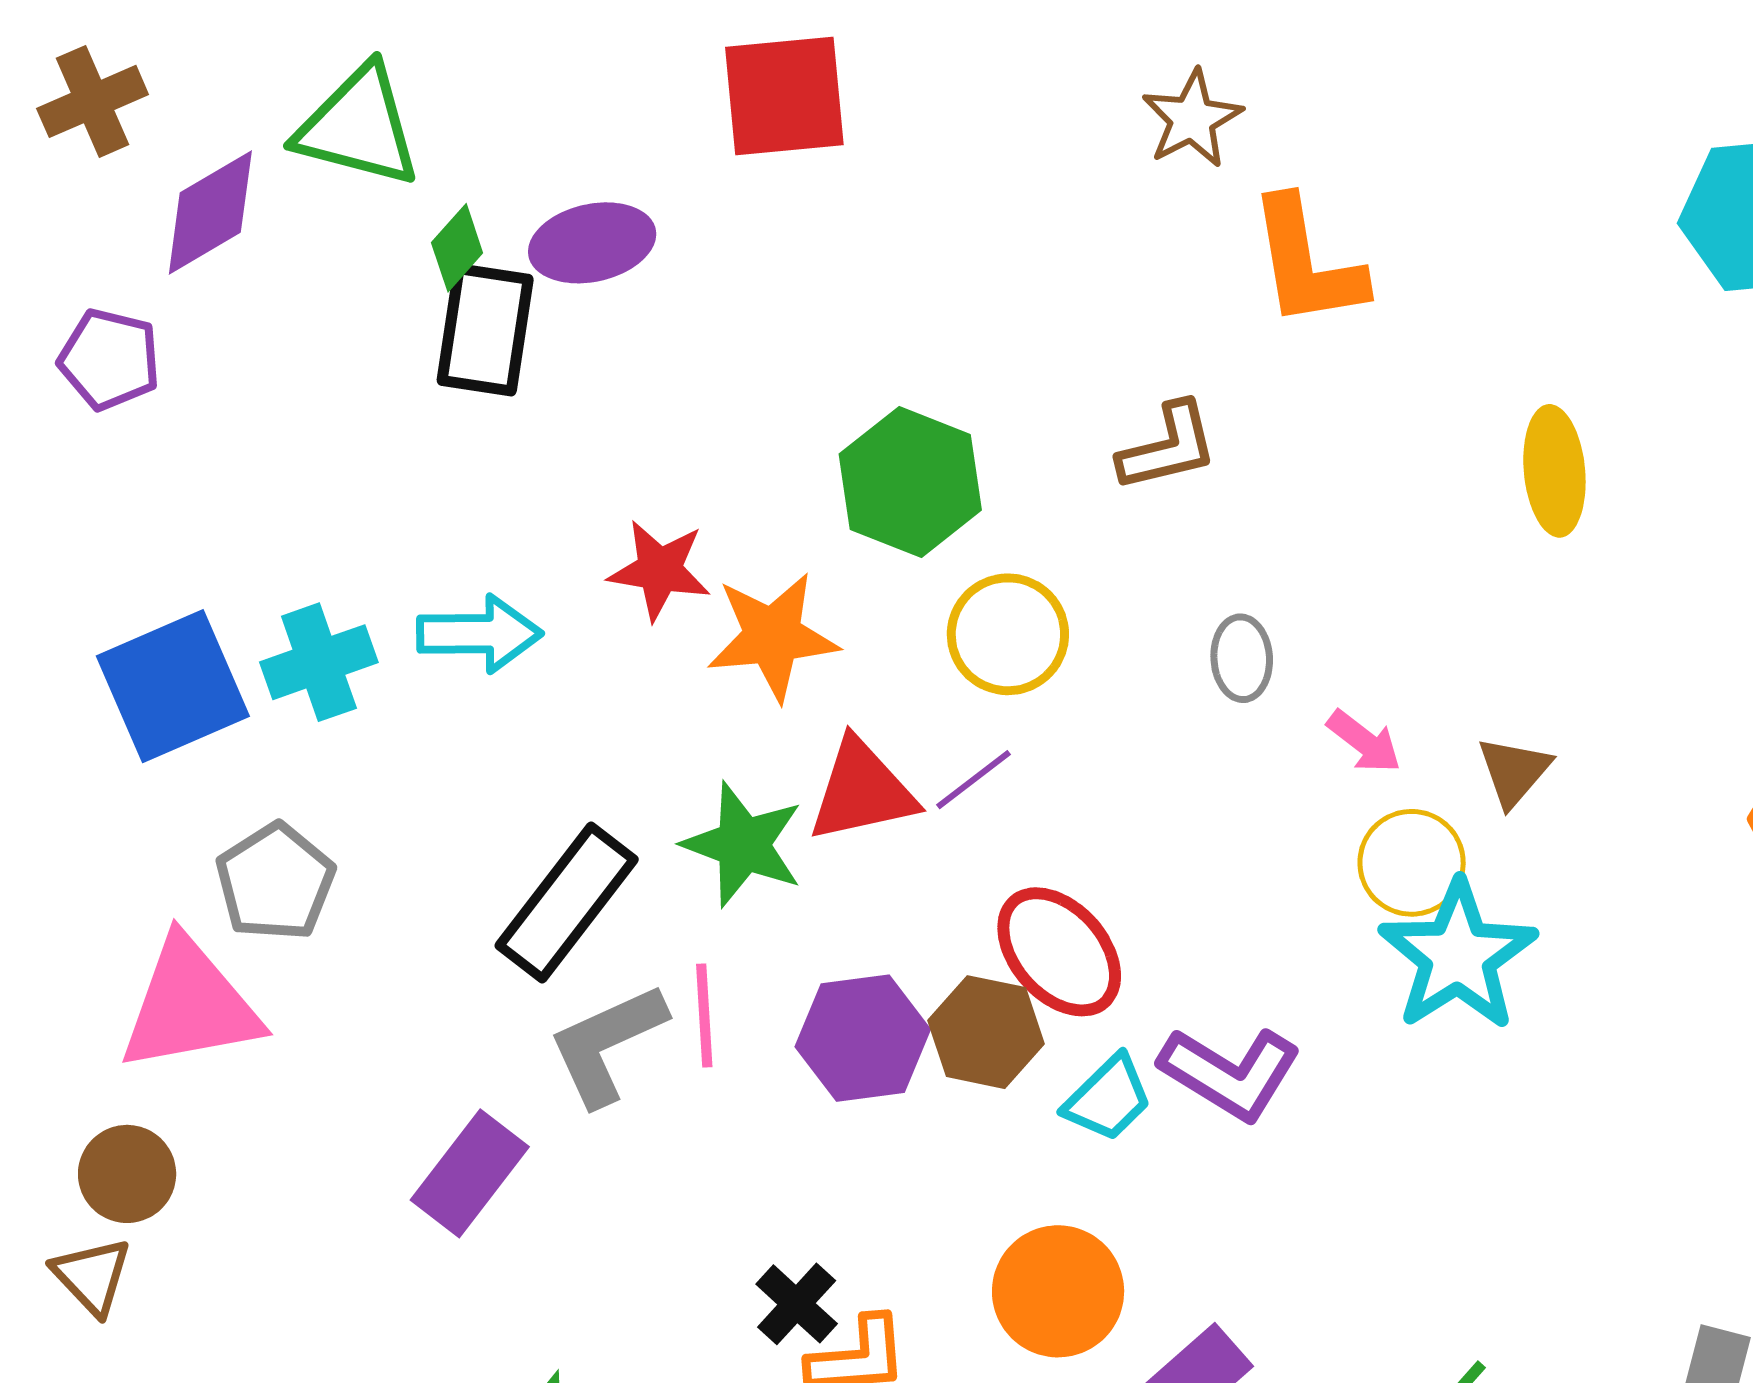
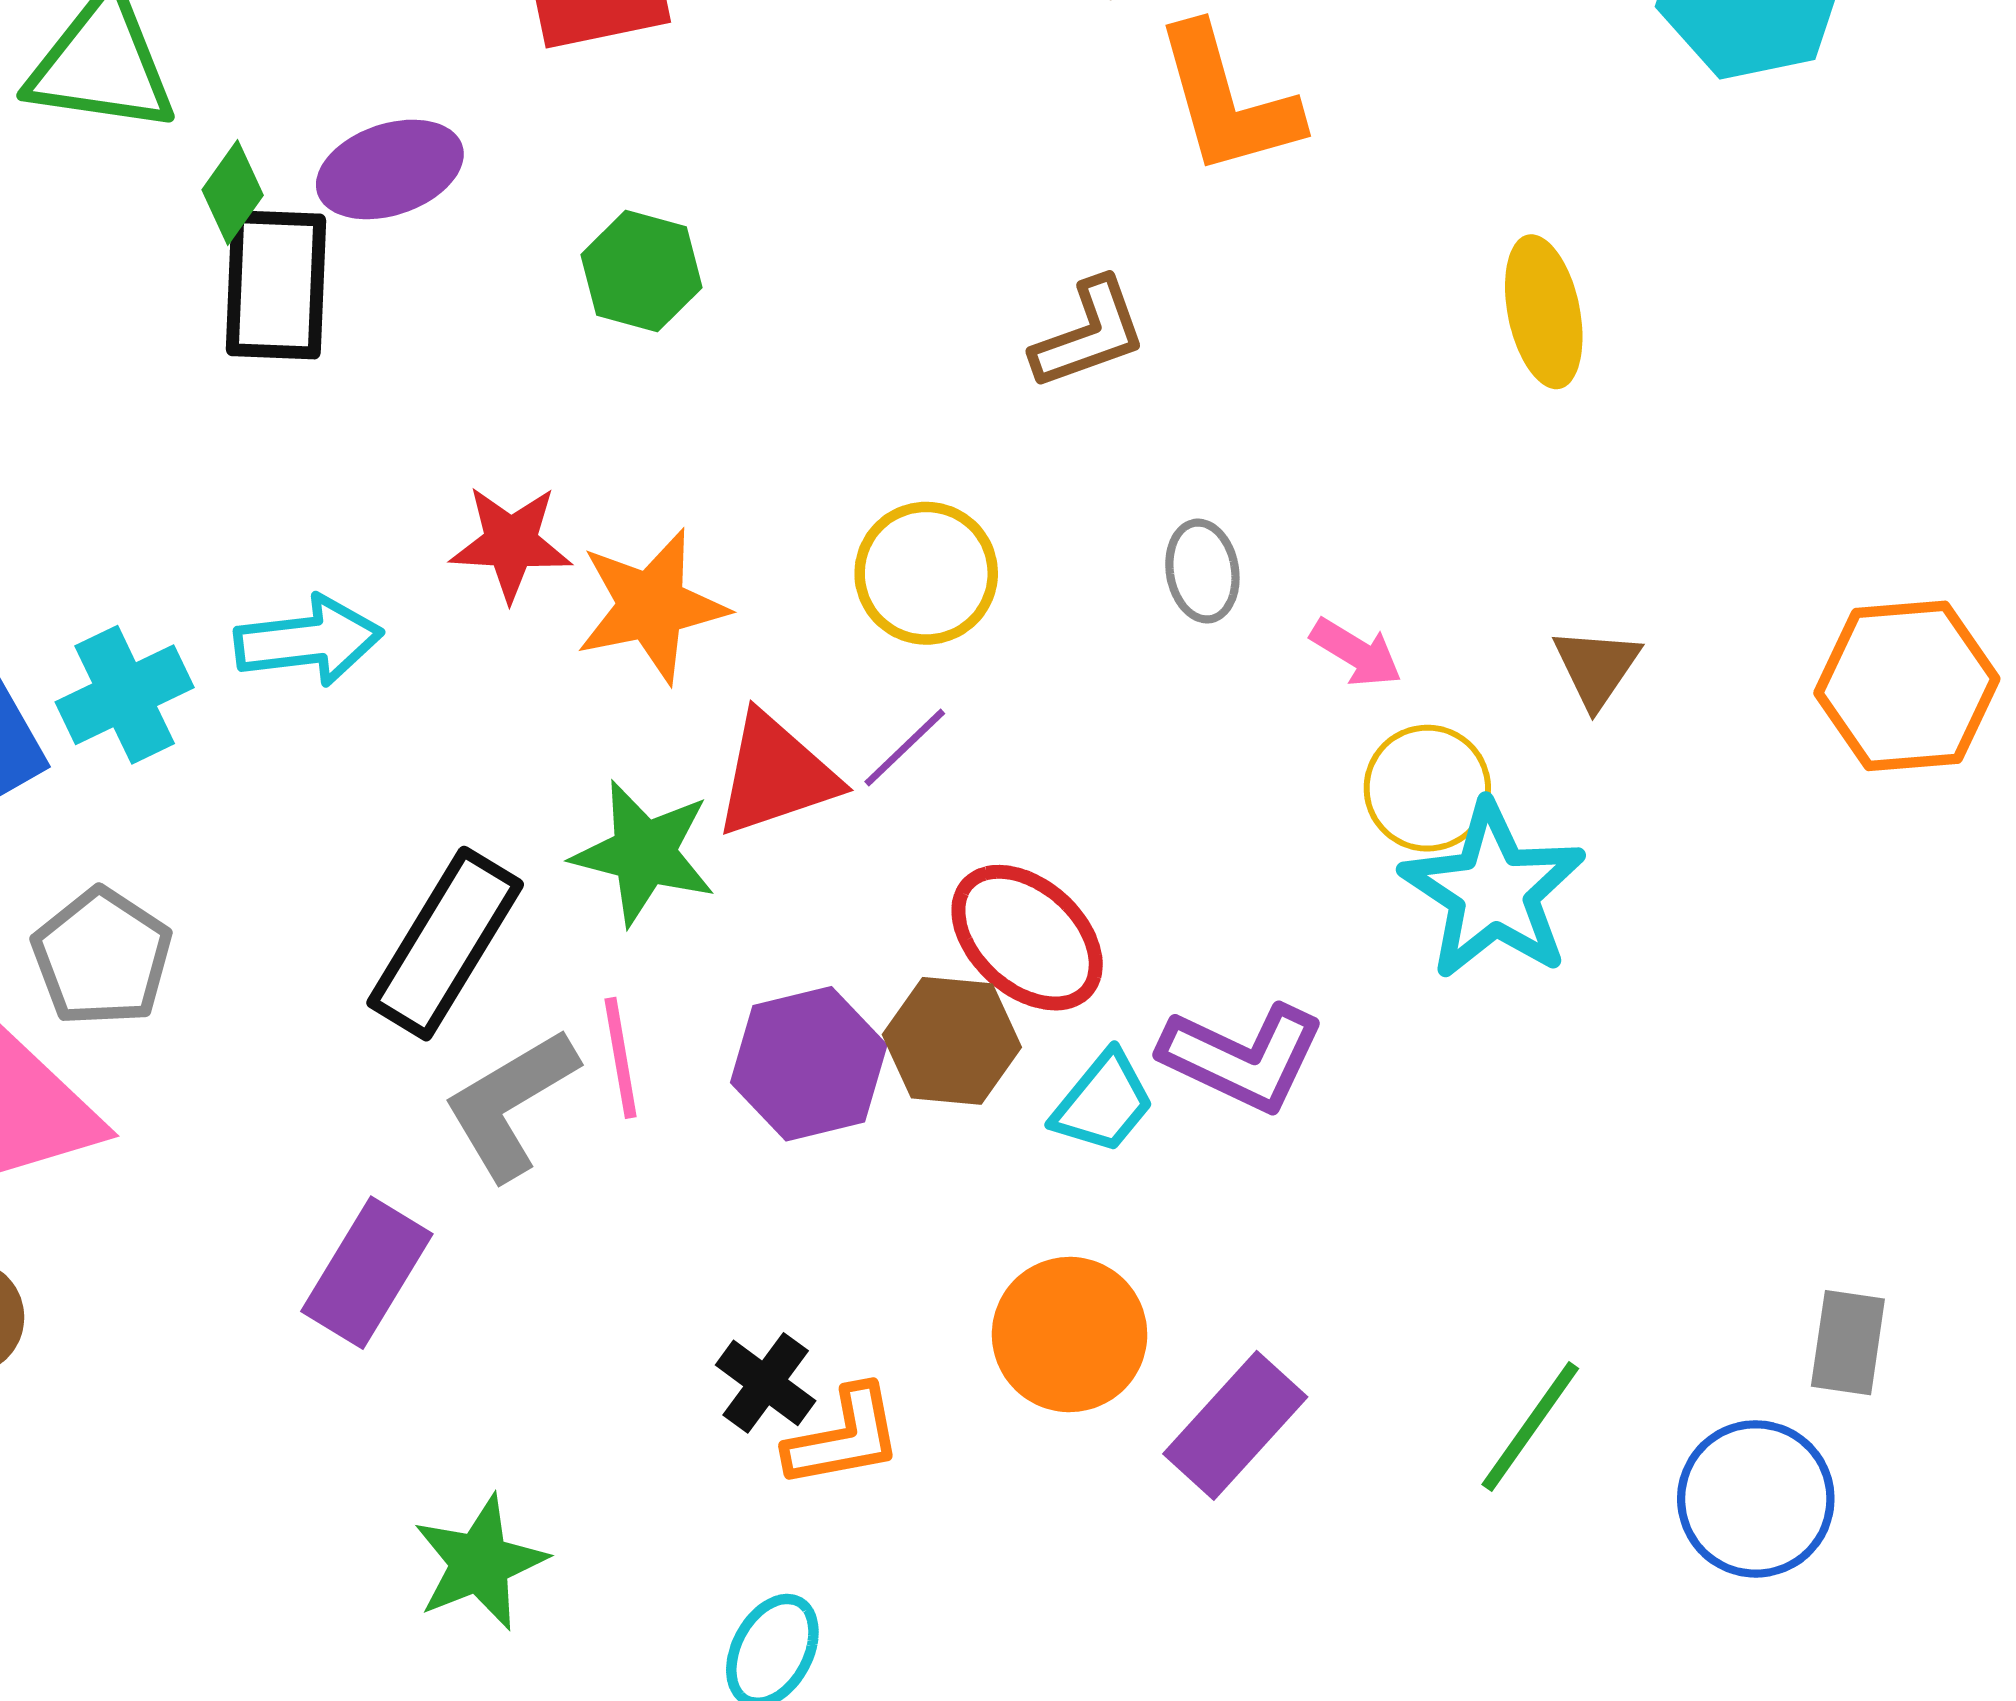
green hexagon: (910, 482) -> (642, 271), moved, size x0.7
brown triangle: (1514, 771) -> (1596, 667), moved

